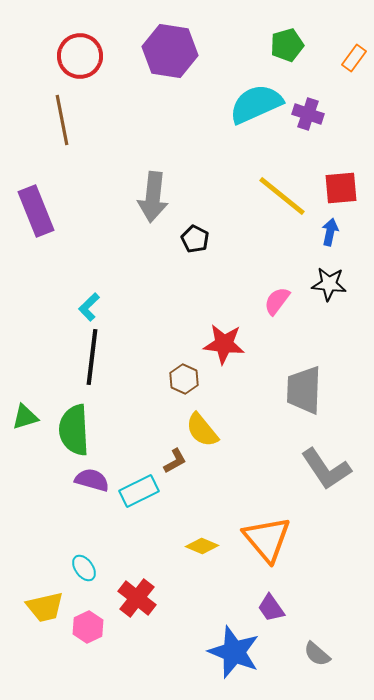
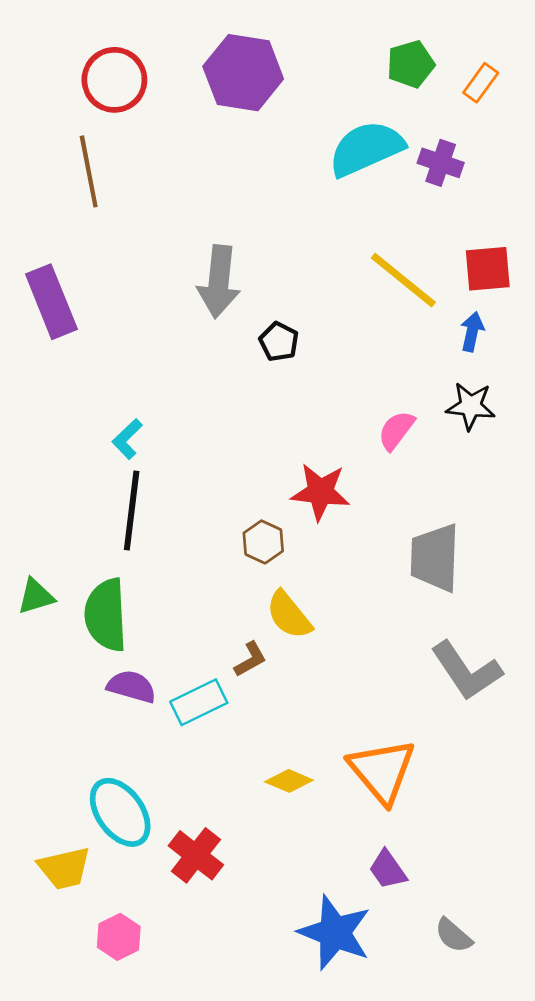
orange rectangle: (354, 58) -> (481, 83), moved
cyan ellipse: (84, 568) -> (120, 812), size x1.8
pink hexagon: (88, 627) -> (119, 937), moved

